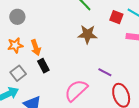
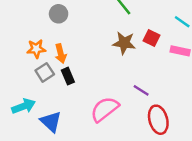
gray circle: (17, 17) -> (59, 14), moved
red square: (116, 17) -> (152, 38), moved
gray square: (18, 73) -> (45, 72), moved

